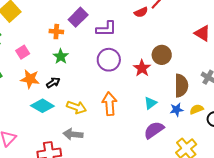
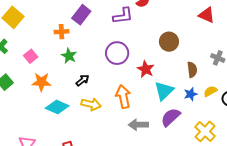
purple L-shape: (106, 29) -> (123, 16), moved
red star: (142, 68) -> (146, 69), moved
black arrow: (53, 83) -> (83, 80), moved
brown semicircle: (181, 86) -> (192, 70), size x0.7
cyan triangle: (150, 103) -> (164, 91), size x1.5
gray arrow: (73, 134) -> (138, 125), moved

